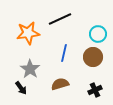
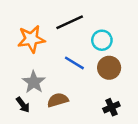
cyan circle: (98, 34) -> (102, 40), moved
blue line: (64, 53) -> (74, 63), turned -72
brown semicircle: (60, 84) -> (58, 100), moved

